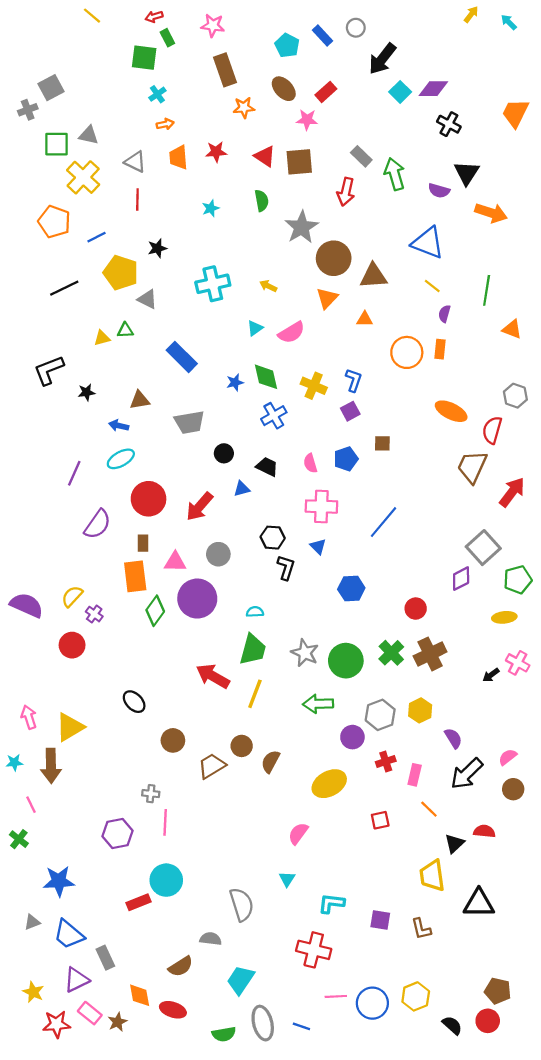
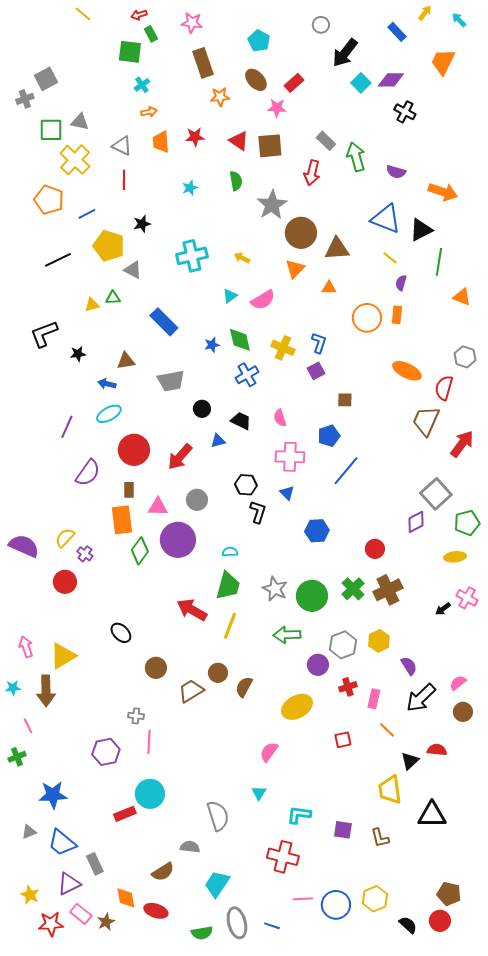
blue rectangle: (323, 35) -> (397, 32), moved
orange trapezoid: (515, 113) -> (443, 62), moved
black triangle: (467, 173) -> (421, 230), moved, turned 30
blue pentagon: (346, 459) -> (329, 436), moved
green cross: (19, 839) -> (17, 757), turned 30

